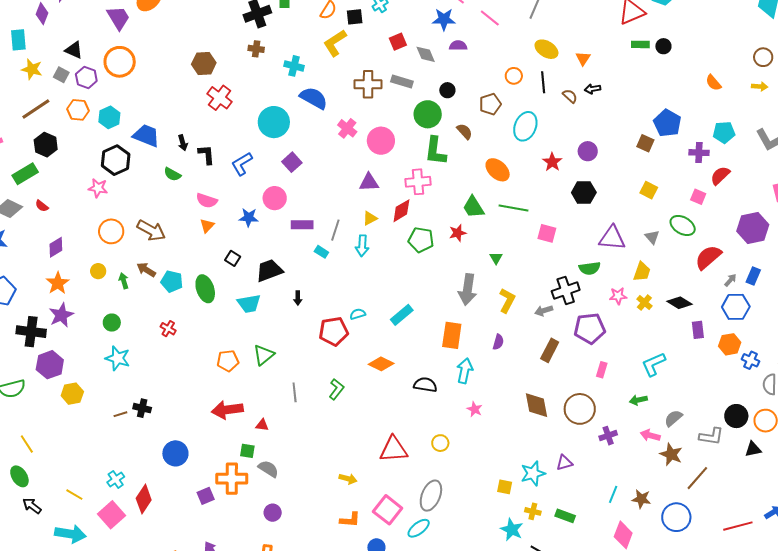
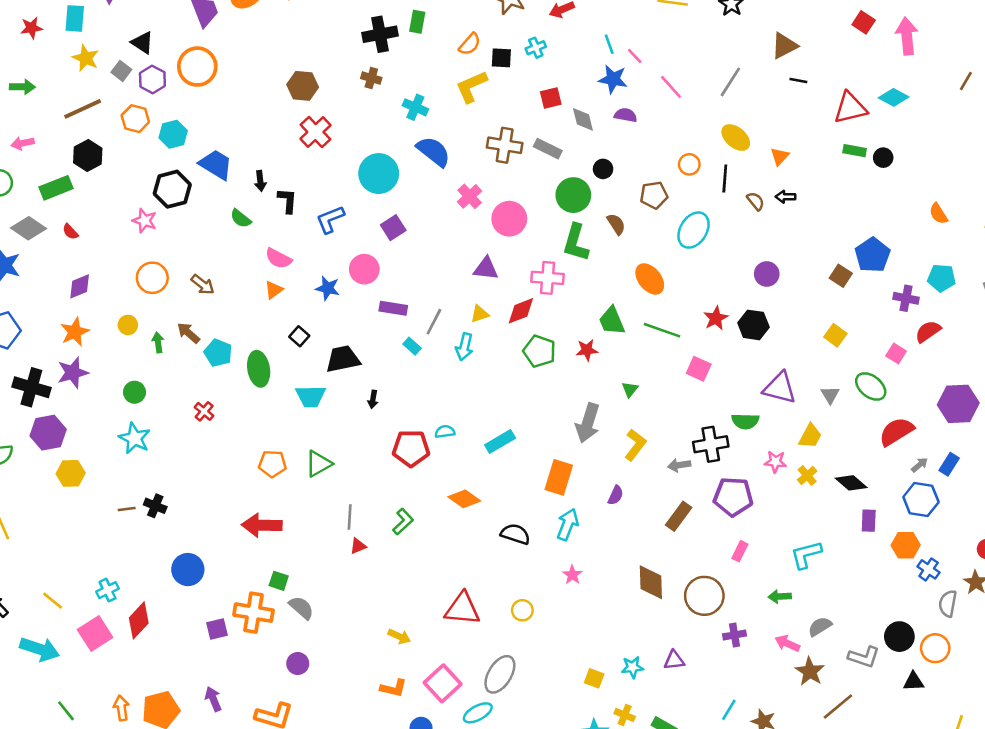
red star: (552, 162) -> (716, 318), moved
brown arrow: (151, 230) -> (203, 285), size x0.7
red triangle: (262, 425) -> (358, 546), moved, turned -40
cyan star: (533, 473) -> (632, 667), size x0.7

